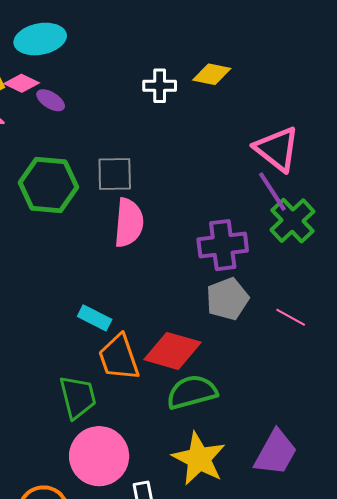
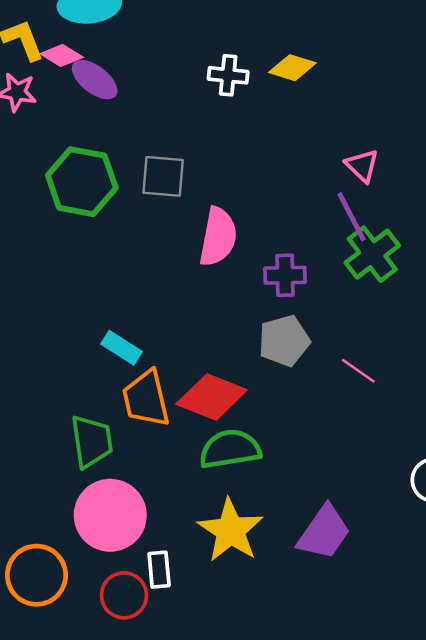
purple ellipse: (51, 100) -> (95, 80), size x1.4
pink triangle: (277, 149) -> (362, 166), size x0.6
pink semicircle: (129, 223) -> (218, 237), moved
purple cross: (223, 245) -> (285, 275), size x0.7

